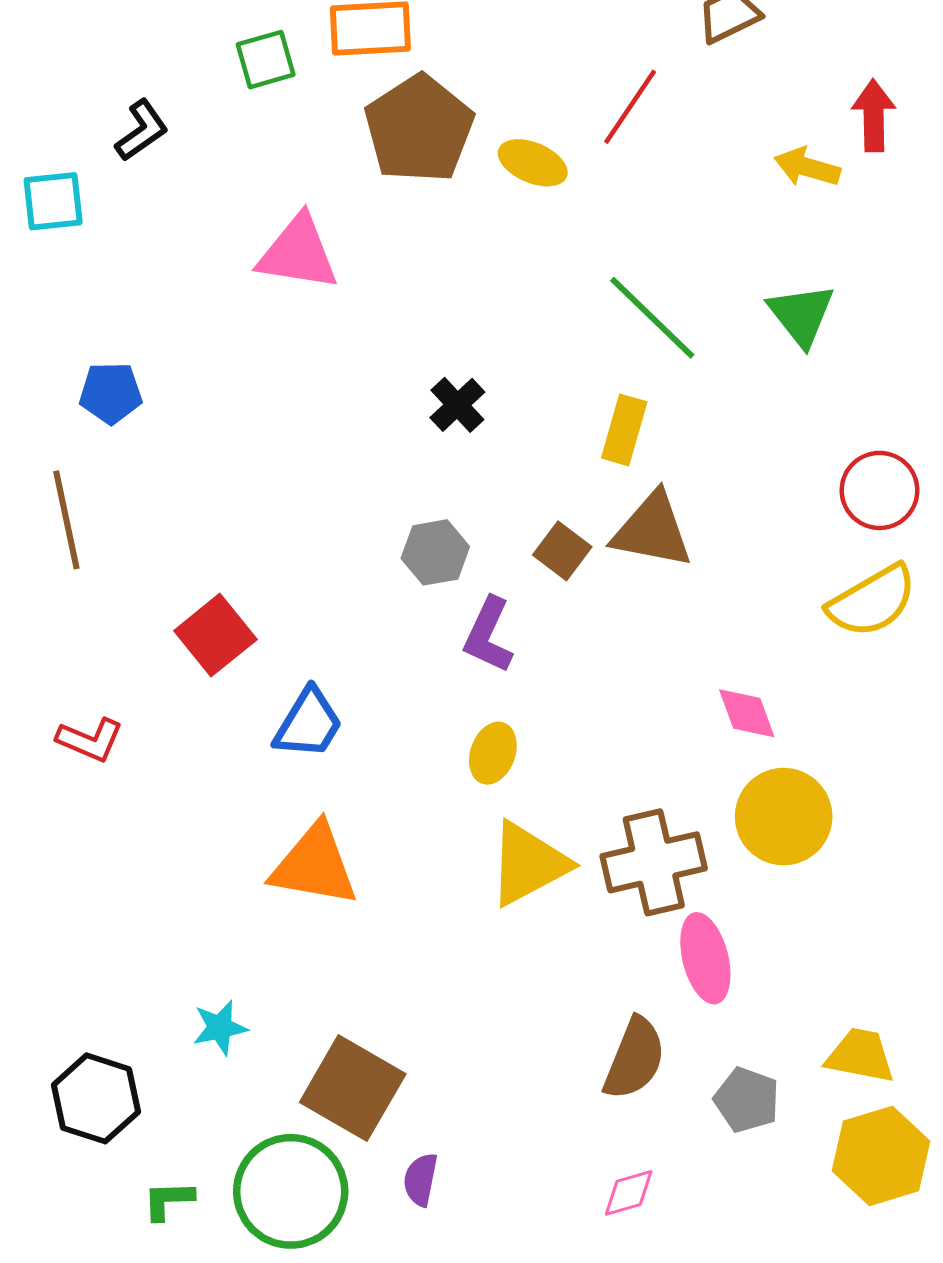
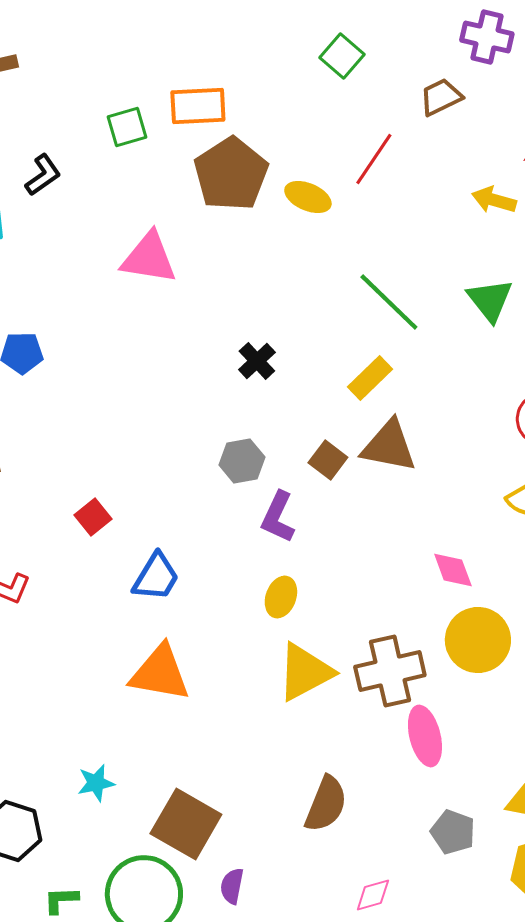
yellow rectangle: (624, 430) -> (370, 378), turned 30
red square: (215, 635) -> (93, 517), size x0.7
brown semicircle: (635, 1059) -> (326, 804), moved

